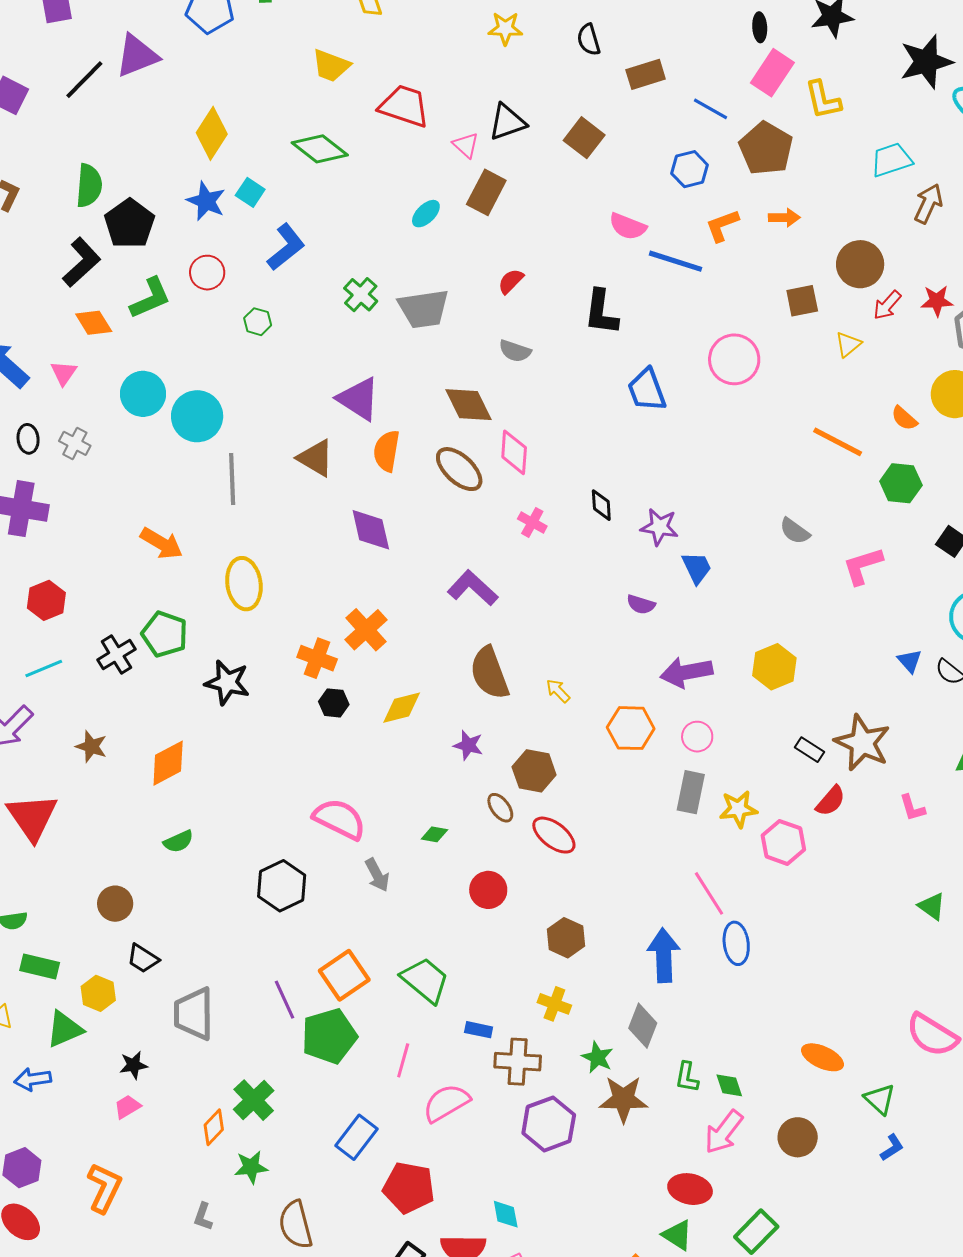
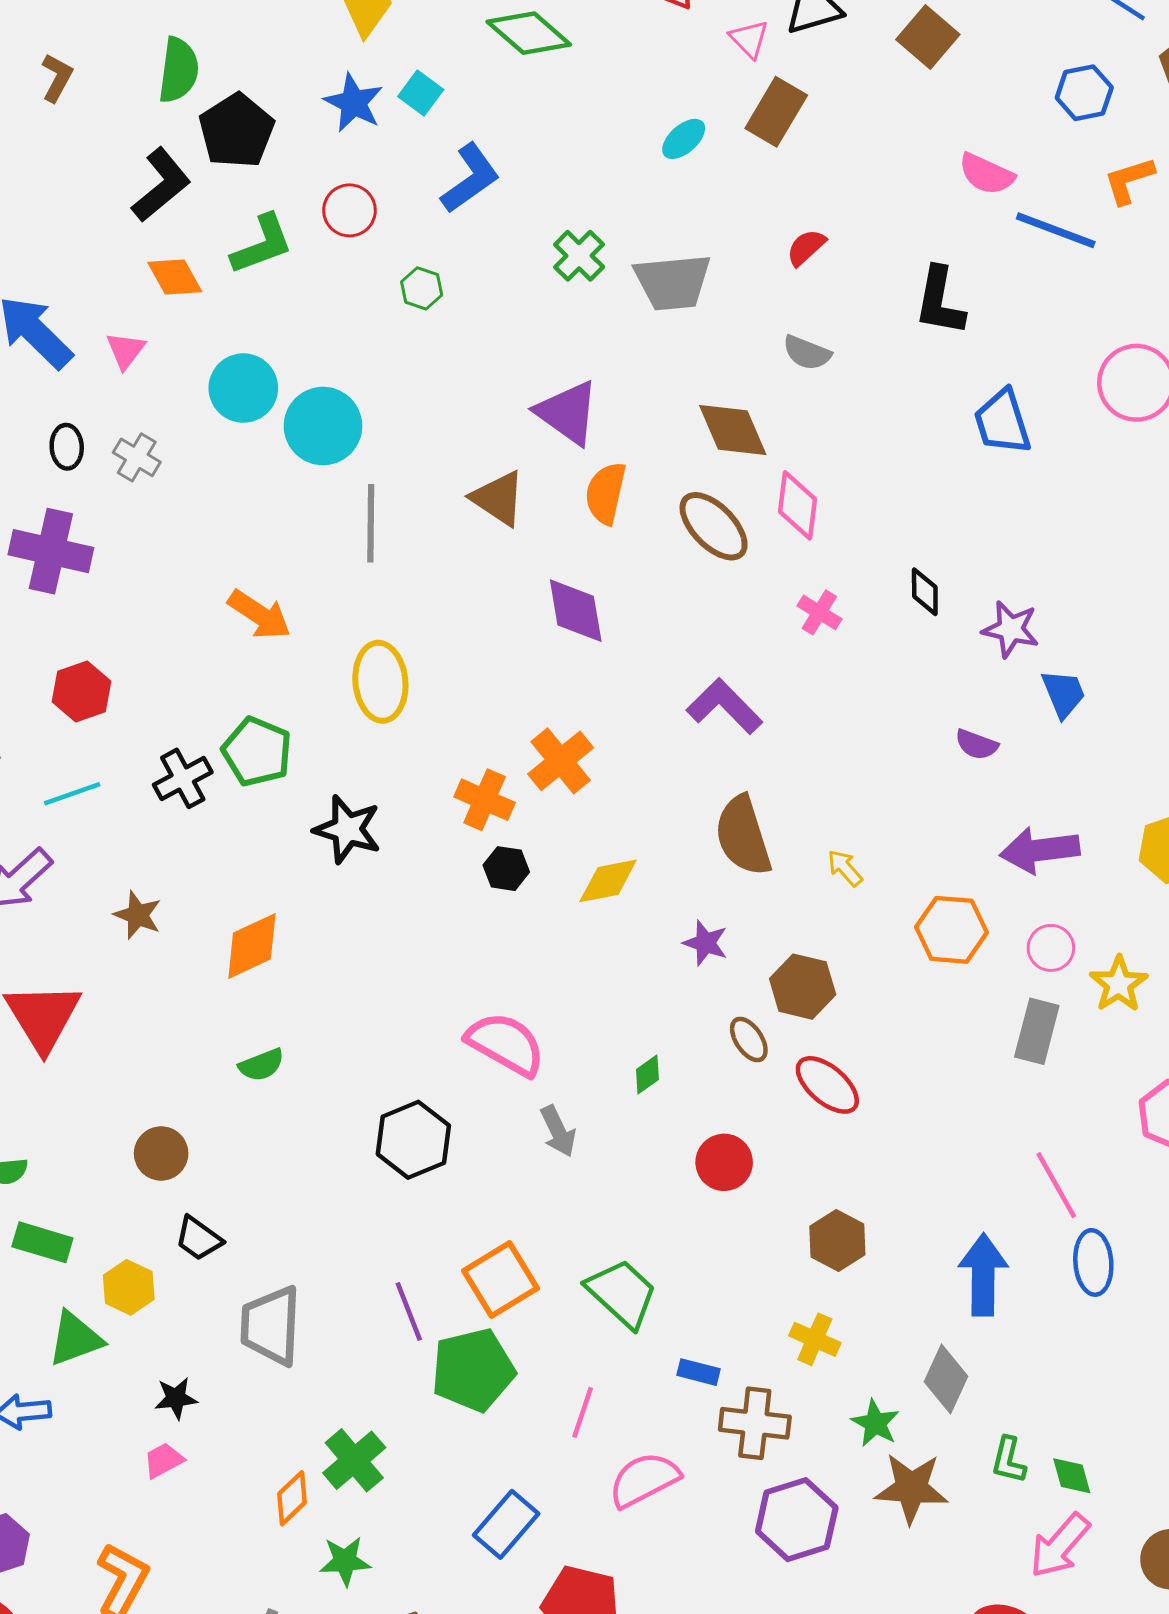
yellow star: (738, 809) -> (1119, 984), moved, turned -30
green diamond: (434, 834) -> (647, 1074), turned -48

